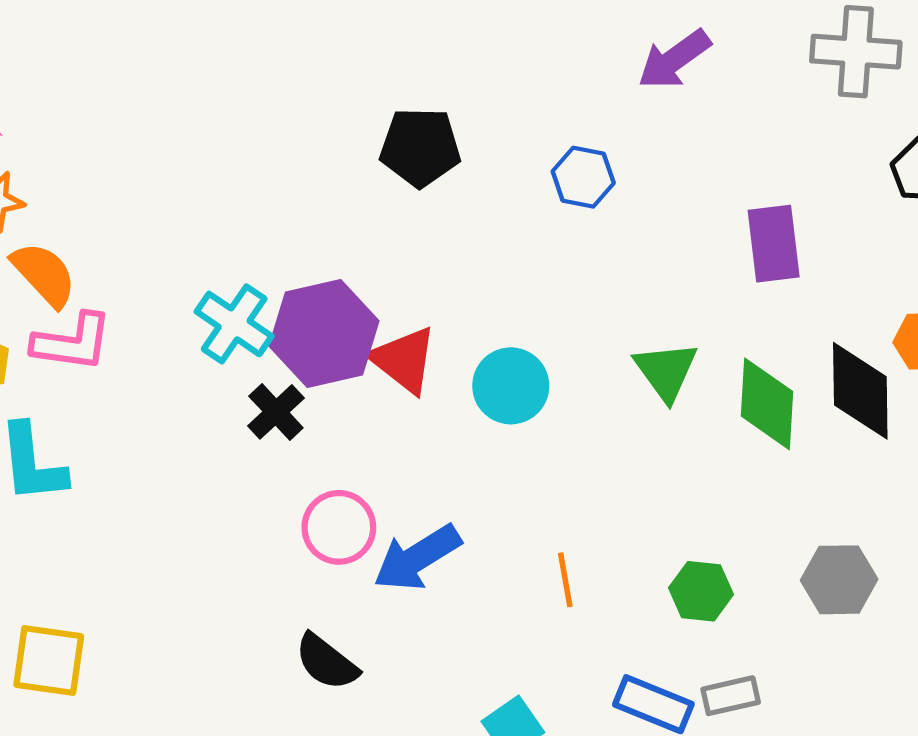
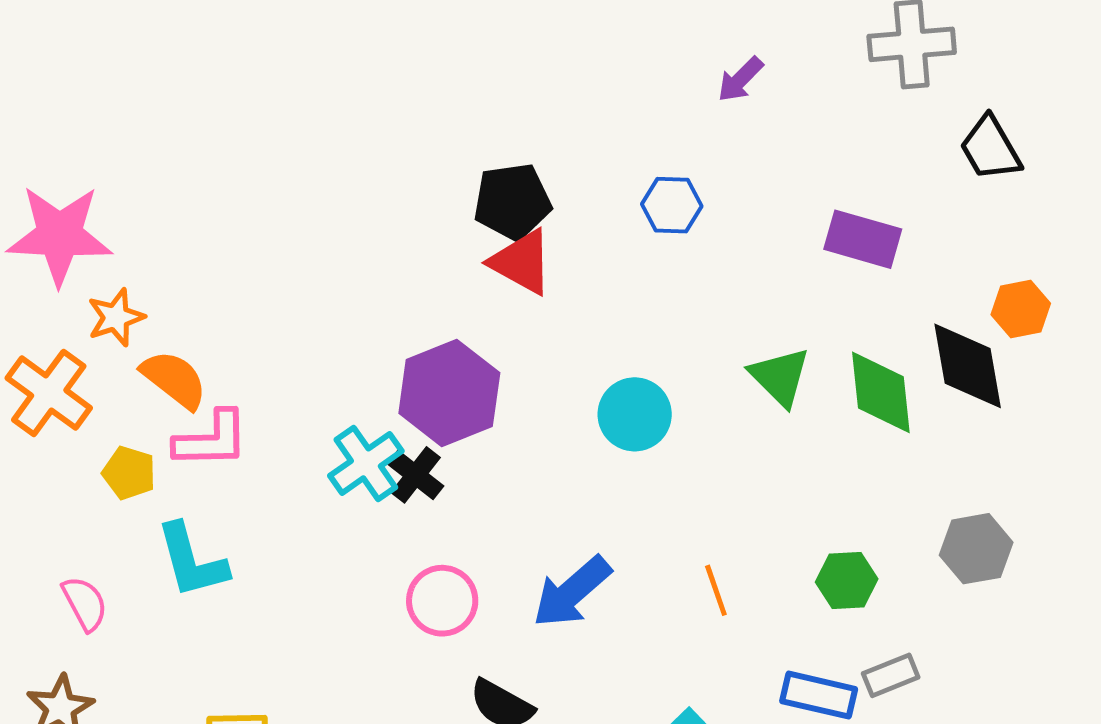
purple arrow: (674, 59) -> (740, 79), size x0.7
purple rectangle: (774, 244) -> (863, 239), turned -58
cyan cross: (234, 324) -> (366, 463), moved, turned 30
red triangle: (404, 360) -> (522, 262), moved
pink circle: (339, 527) -> (442, 601), moved

